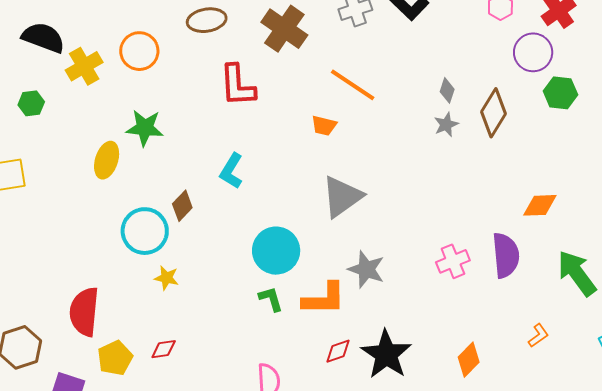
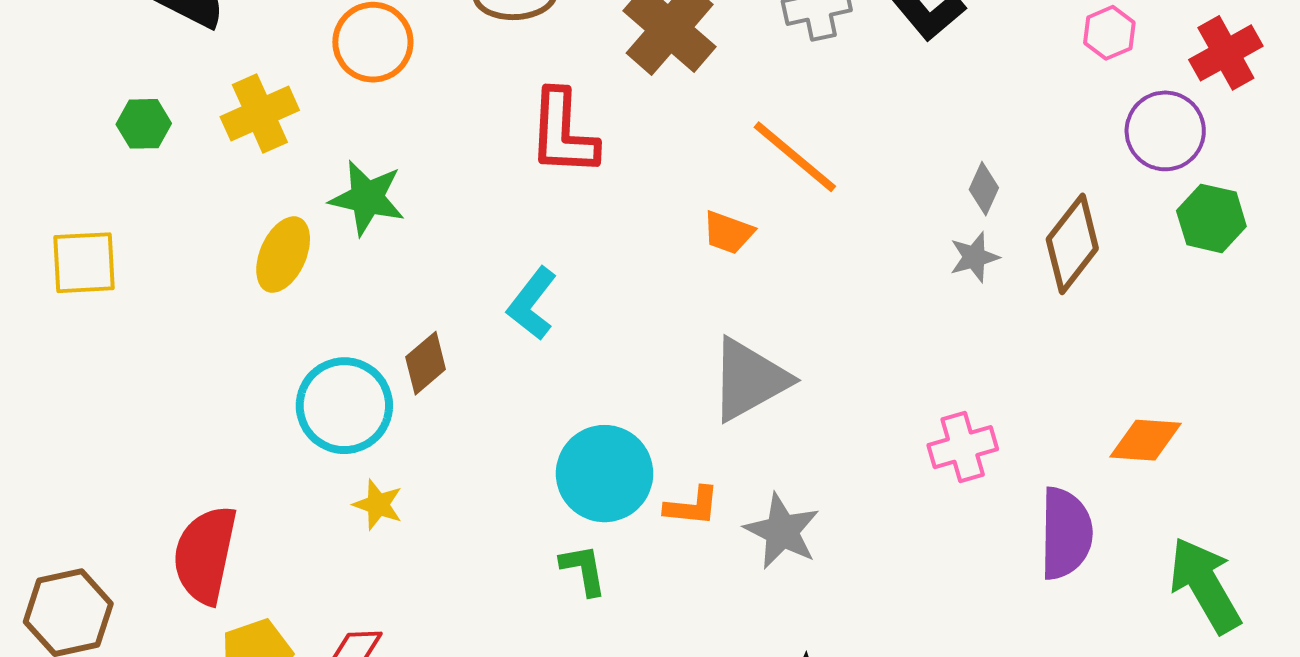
yellow cross: (84, 66) -> (260, 113), moved
pink cross: (453, 261) -> (963, 447), moved
orange L-shape: (324, 299) -> (692, 506), moved, size x0.6

